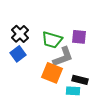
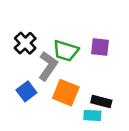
blue square: (18, 54) -> (26, 91), moved
gray L-shape: (63, 57) -> (48, 66), moved, turned -35

